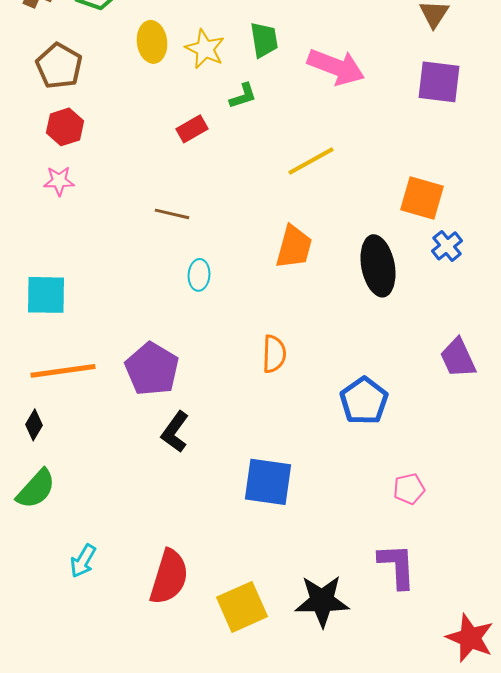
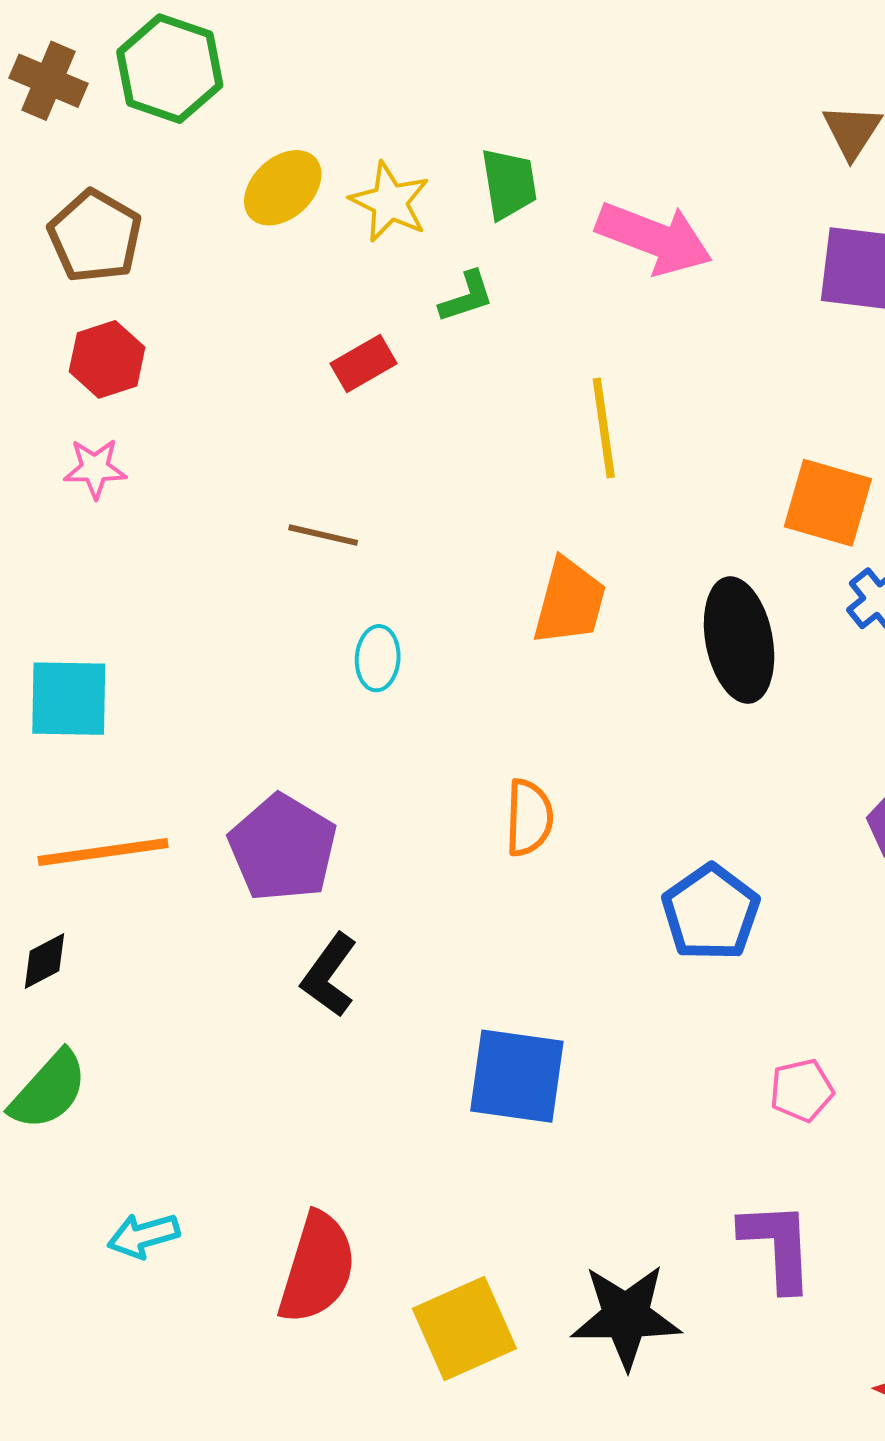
yellow ellipse: (152, 42) -> (283, 188), turned 54
yellow line: (311, 161) -> (604, 428), turned -69
black diamond: (34, 425) -> (44, 961), turned 32
cyan arrow: (83, 561) -> (143, 1236), turned 44

